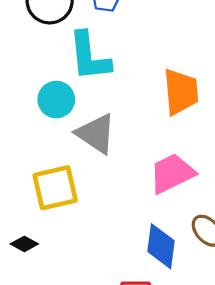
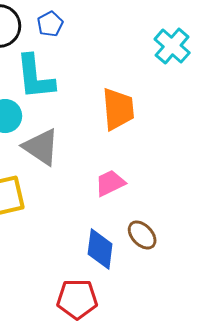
pink trapezoid: (172, 173) -> (110, 183), size x0.7

